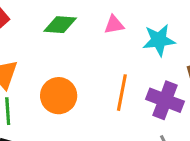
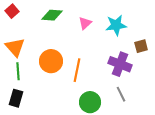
pink triangle: (114, 25) -> (85, 23), moved, turned -32
orange line: (122, 93) -> (77, 70), moved

